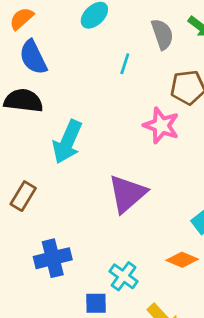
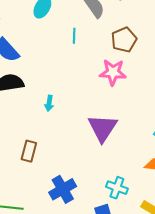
cyan arrow: (67, 142) -> (49, 103), size x0.5

